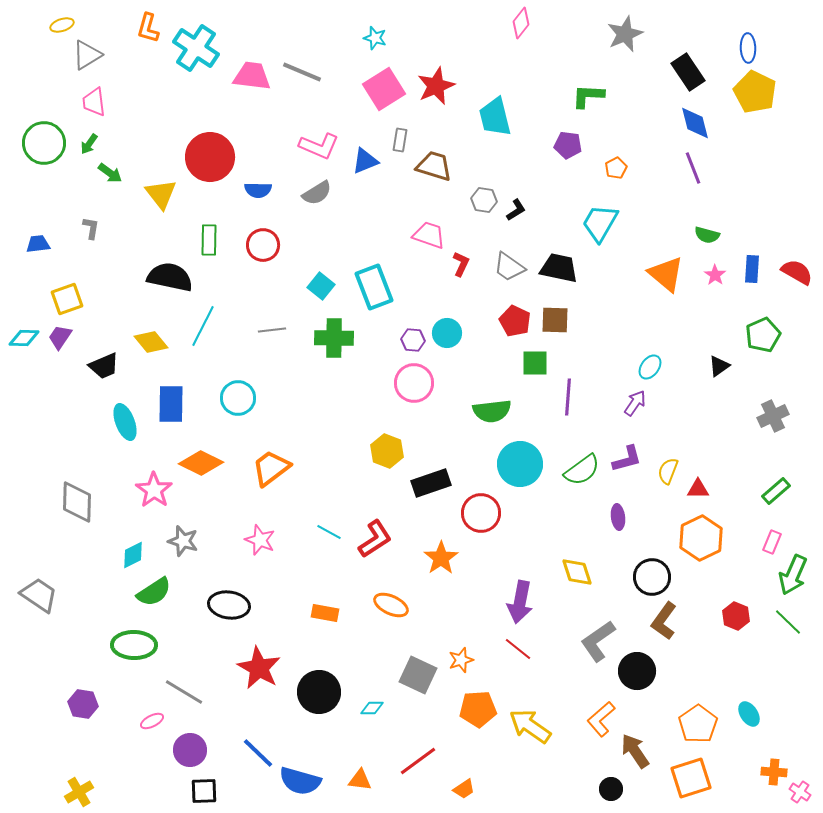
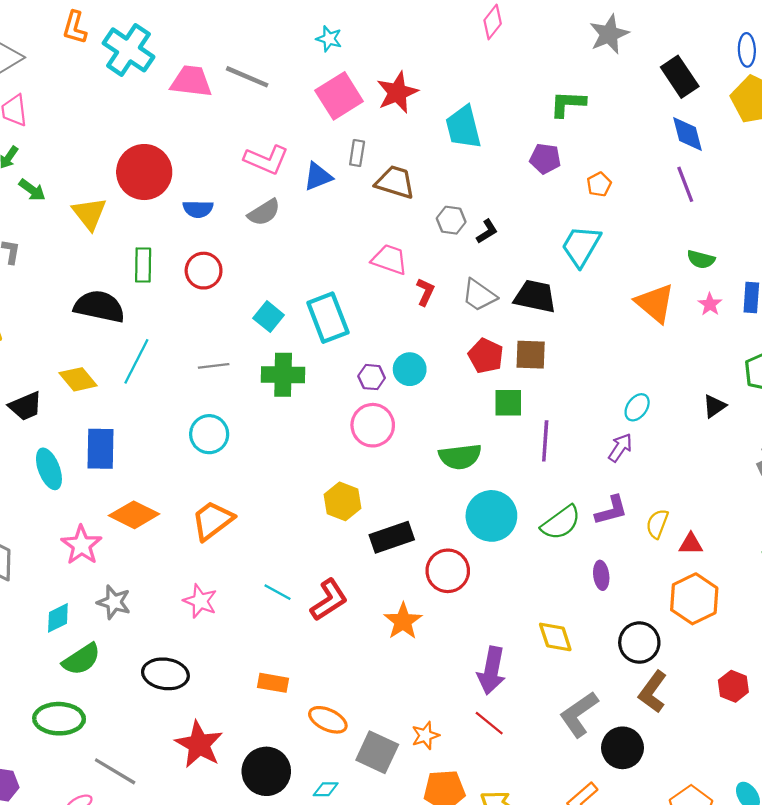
cyan circle: (238, 398) -> (209, 434), moved
orange ellipse: (391, 605) -> (328, 720), moved

